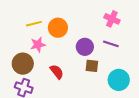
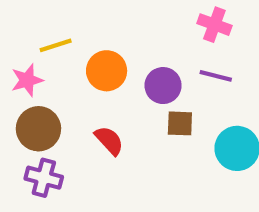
orange circle: (58, 28) -> (107, 71), moved
pink star: (38, 45) -> (27, 80), moved

